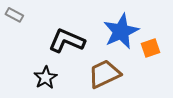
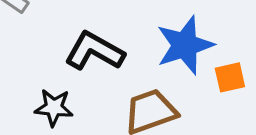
black star: (46, 78) -> (54, 108), turned 30

